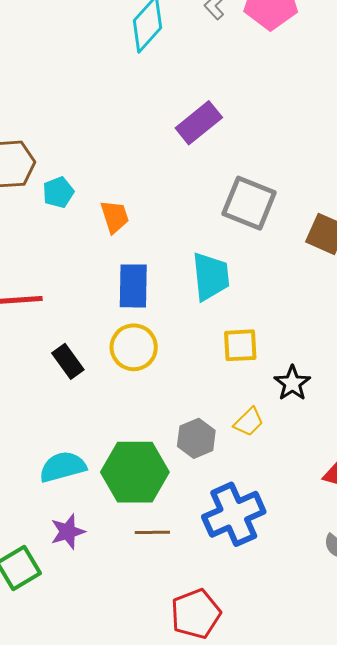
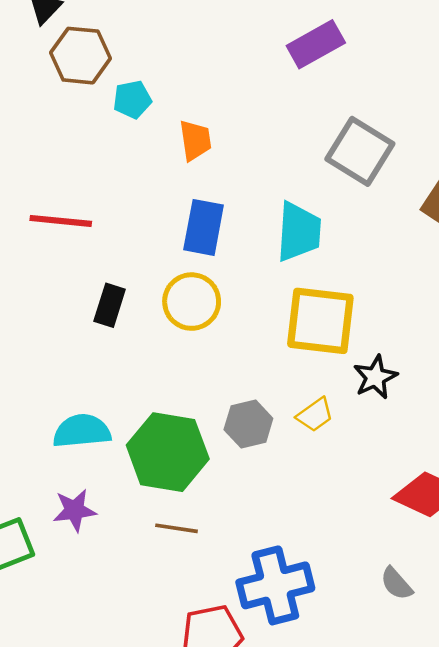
yellow square: (240, 345) -> (320, 321), size x1.6
black rectangle: (68, 361) -> (110, 305), turned 44
blue cross: (234, 514) -> (275, 585), moved

